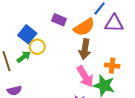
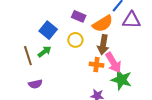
yellow circle: (37, 47) -> (75, 40), moved
orange cross: (112, 66) -> (96, 65), moved
pink arrow: (85, 76) -> (113, 63), moved

